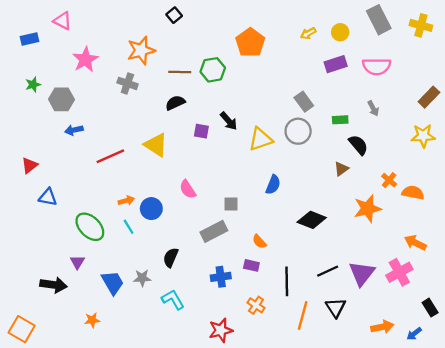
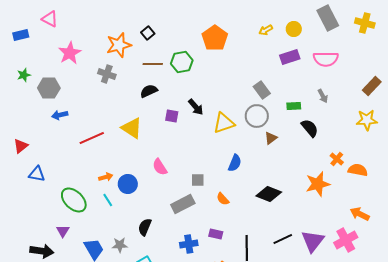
black square: (174, 15) -> (148, 33), moved
brown triangle: (341, 169) -> (271, 138), moved
orange semicircle: (259, 242) -> (223, 199), moved

